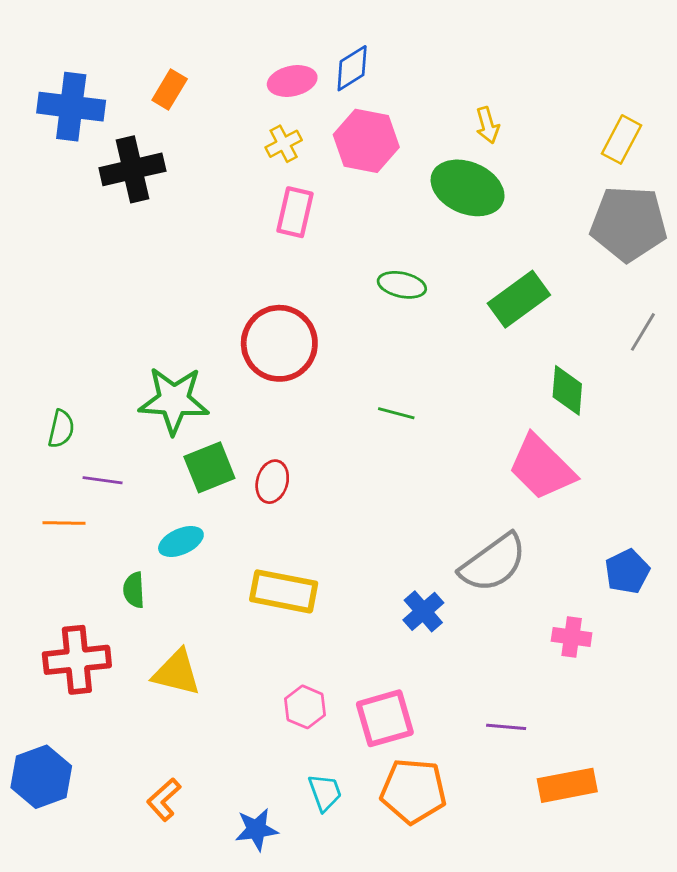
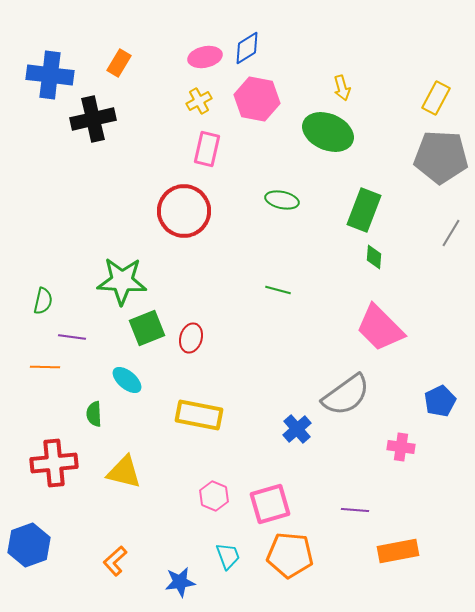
green rectangle: (519, 299) -> (364, 210), turned -33
red circle: (279, 343) -> (184, 211), moved
green diamond: (567, 390) -> (374, 257), moved, size x0.7
cyan ellipse: (181, 542) -> (127, 380), turned 64

